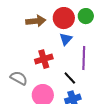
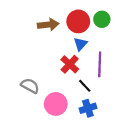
red cross: (44, 59) -> (70, 64), moved, turned -30

